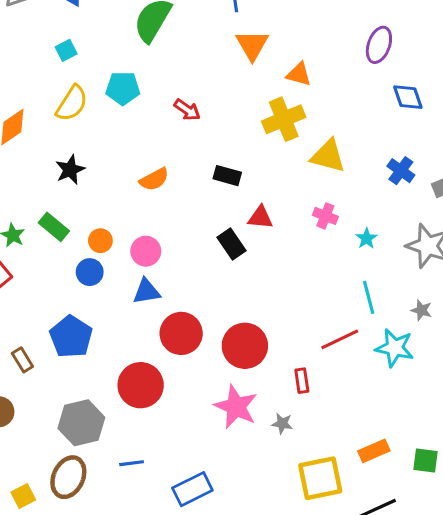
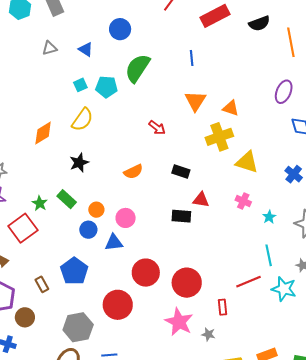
orange triangle: (252, 45) -> (195, 101), moved
cyan pentagon: (123, 88) -> (106, 87), moved
black rectangle: (231, 244) -> (181, 216), turned -54
blue triangle: (147, 291) -> (114, 243), moved

